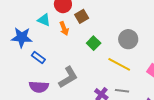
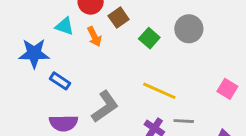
gray circle: (128, 39) -> (189, 29), moved
green square: (94, 43) -> (149, 38), moved
yellow line: (119, 64) -> (159, 91), moved

